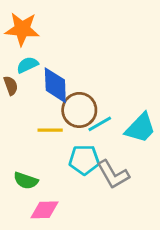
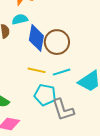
brown circle: (79, 110) -> (57, 42), moved
yellow line: (50, 130) -> (37, 70), moved

